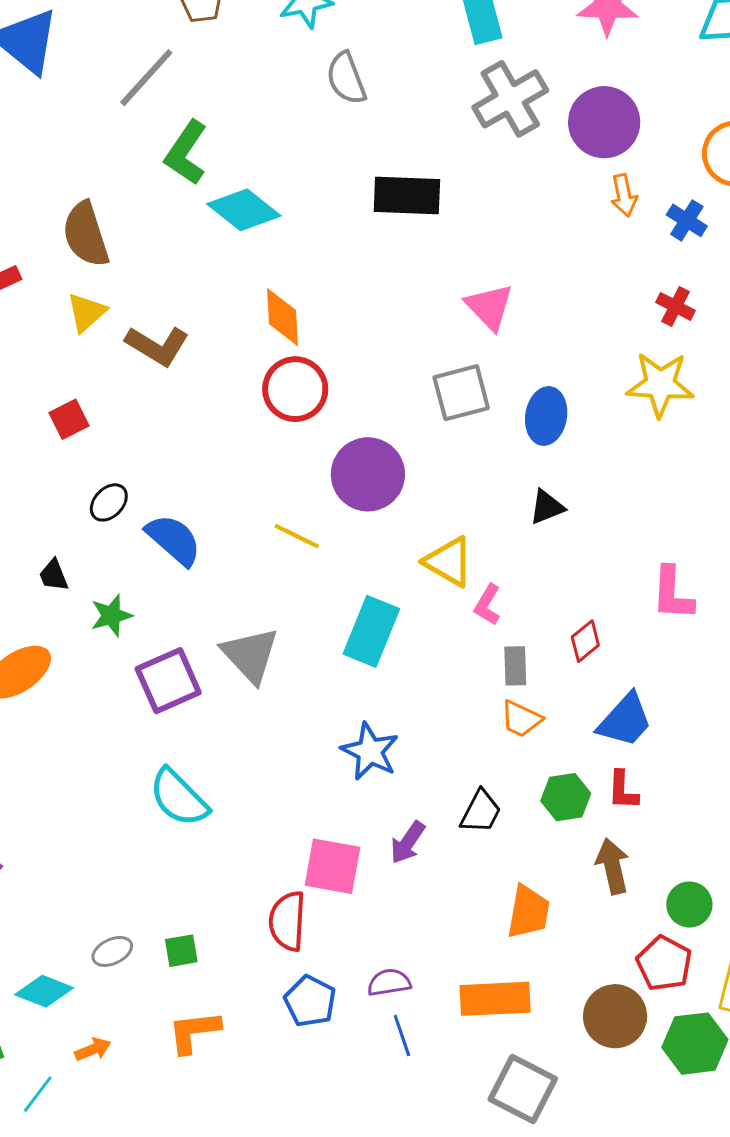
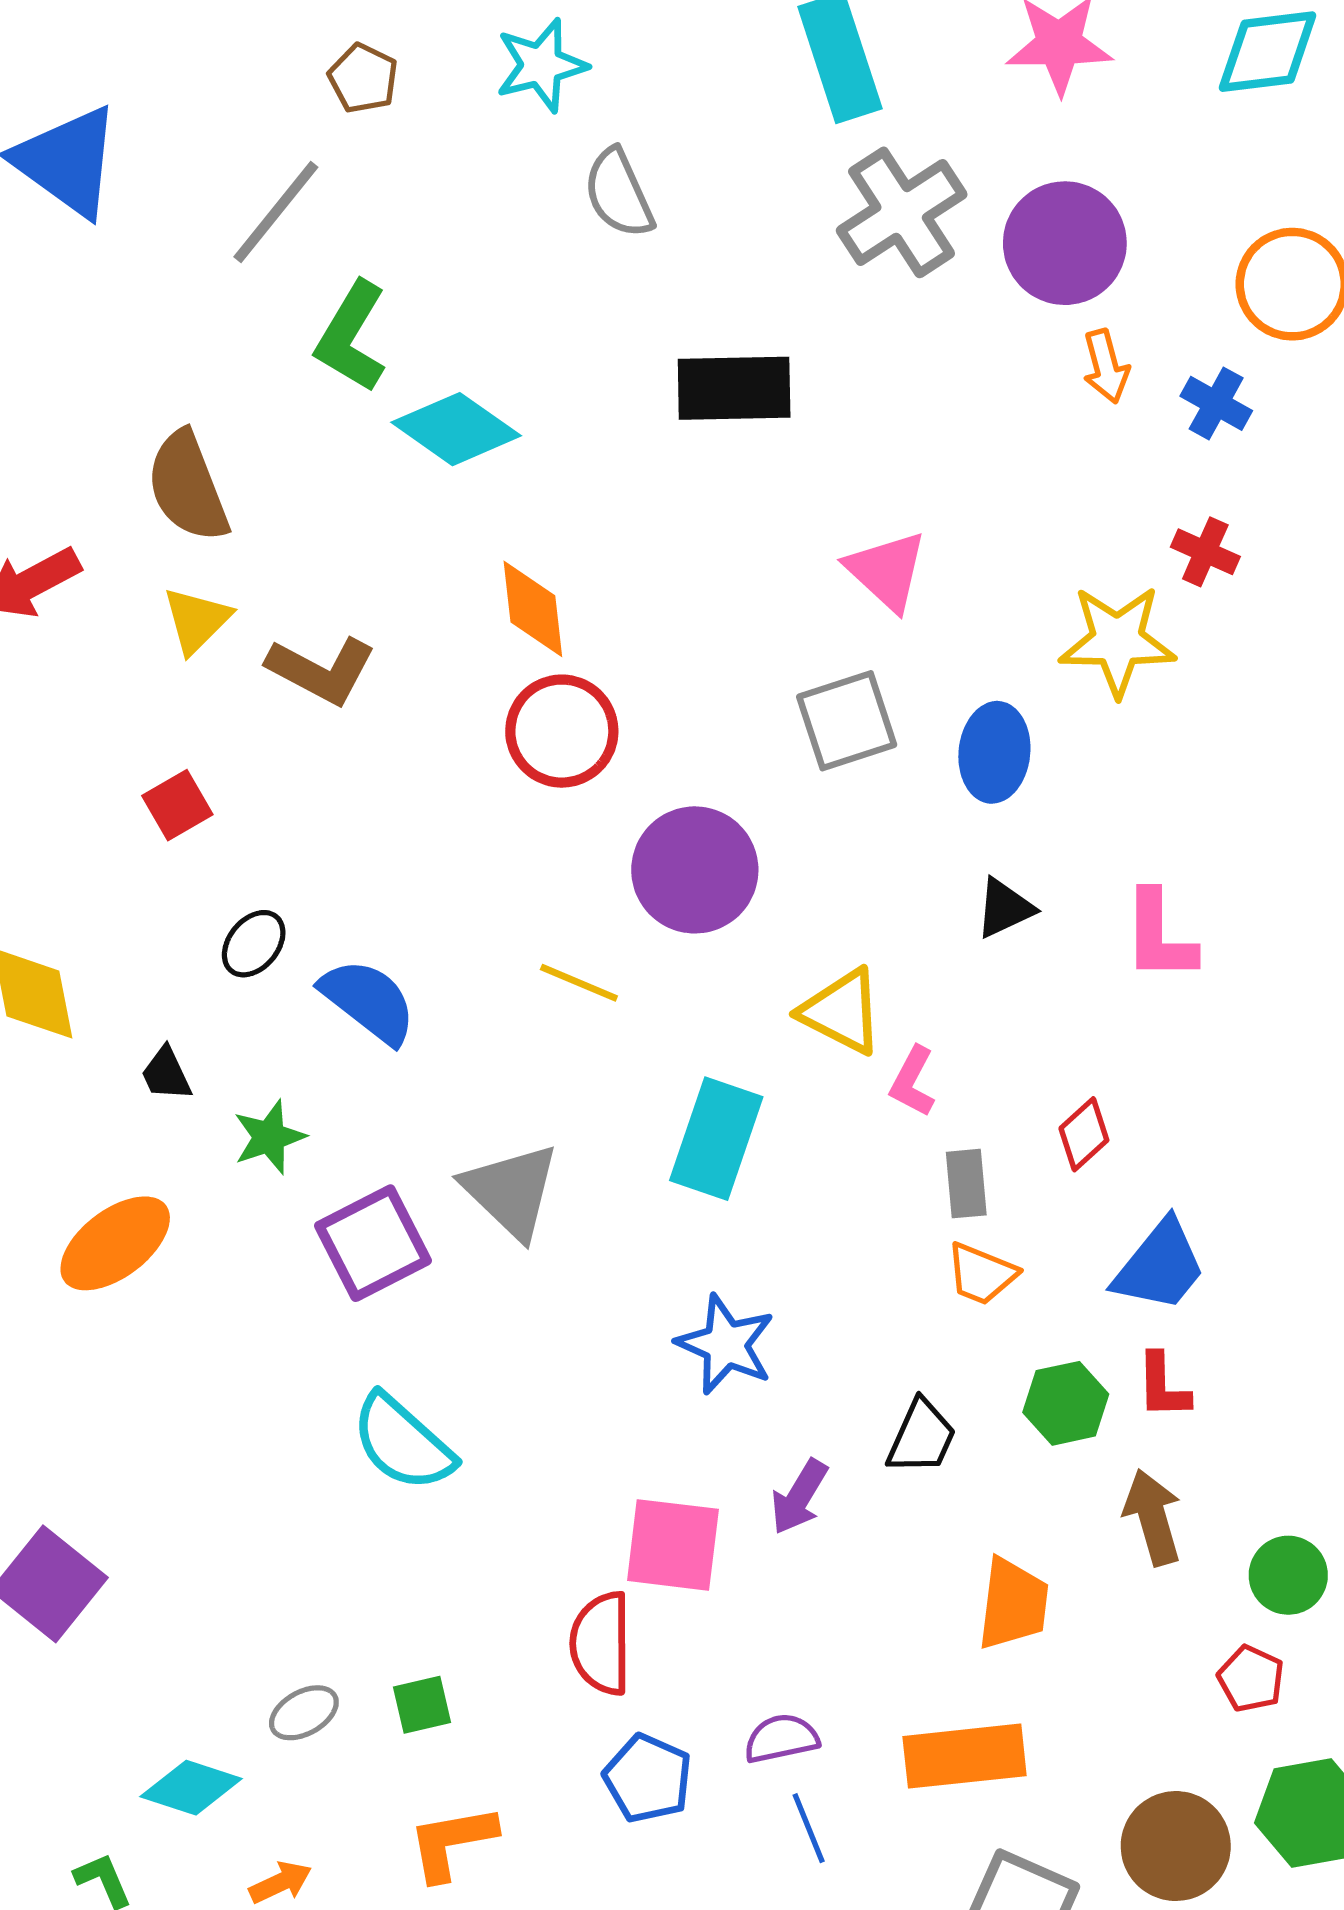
yellow star: (660, 384) -> (1117, 641), moved
pink L-shape: (672, 593) -> (1159, 936), moved
red pentagon: (664, 963) -> (1251, 1679), size x0.7
brown circle: (615, 1016) -> (1176, 1846), moved

